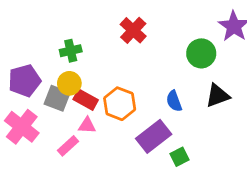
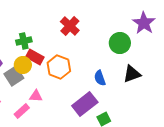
gray square: (57, 98) -> (14, 76), turned 36
red rectangle: (86, 100) -> (35, 57), moved
orange hexagon: (120, 104) -> (59, 67), moved

